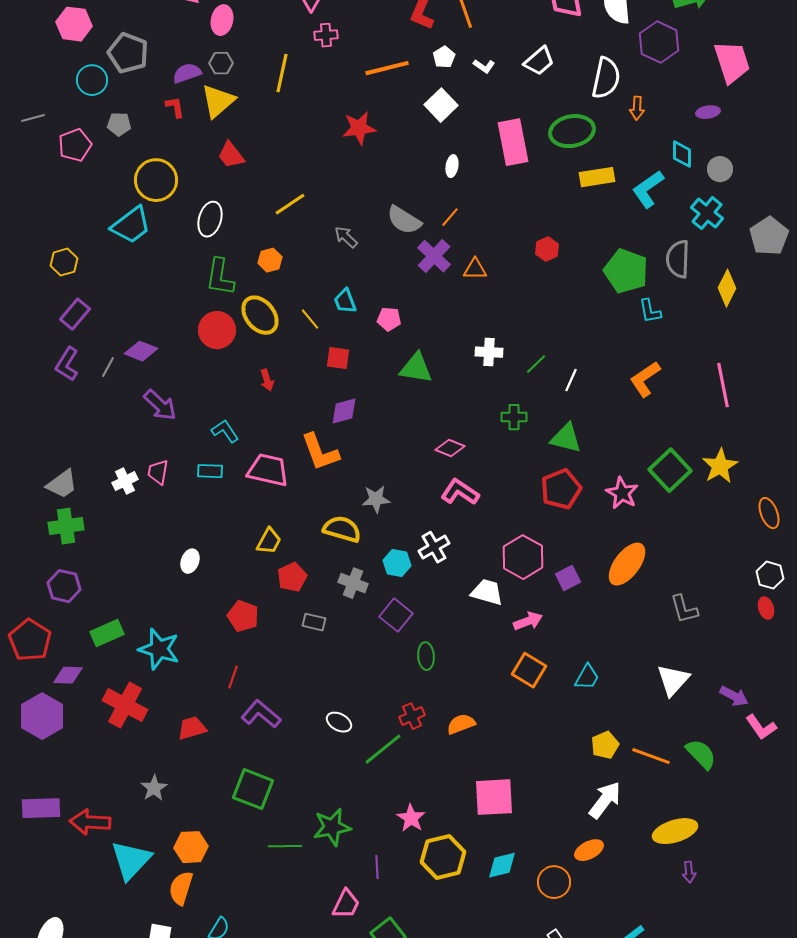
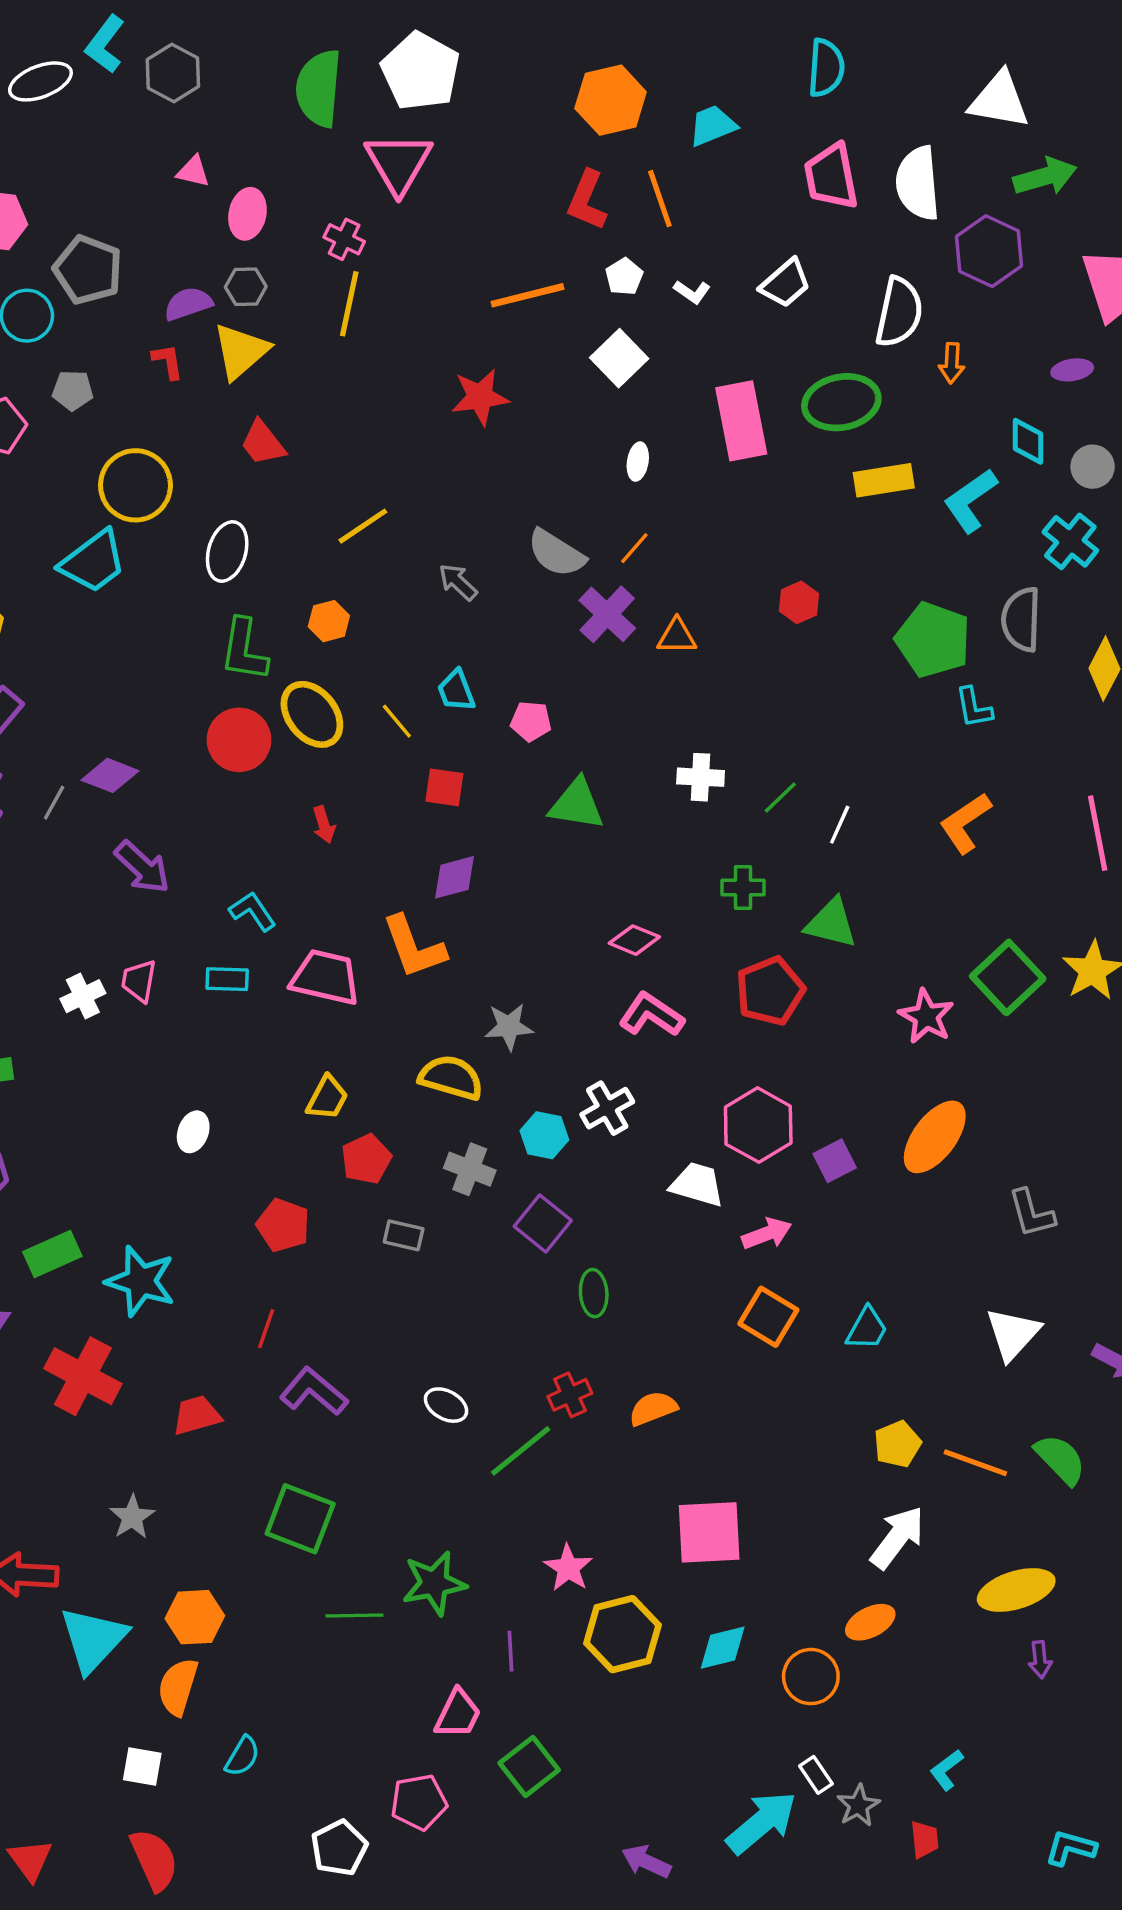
pink cross: (326, 35) -> (344, 239), moved, turned 30
red pentagon: (561, 489) -> (770, 991), moved

